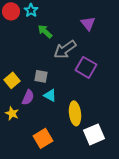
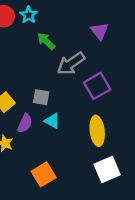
purple square: (86, 67) -> (97, 86), turned 30
yellow ellipse: (75, 113) -> (97, 131), moved

